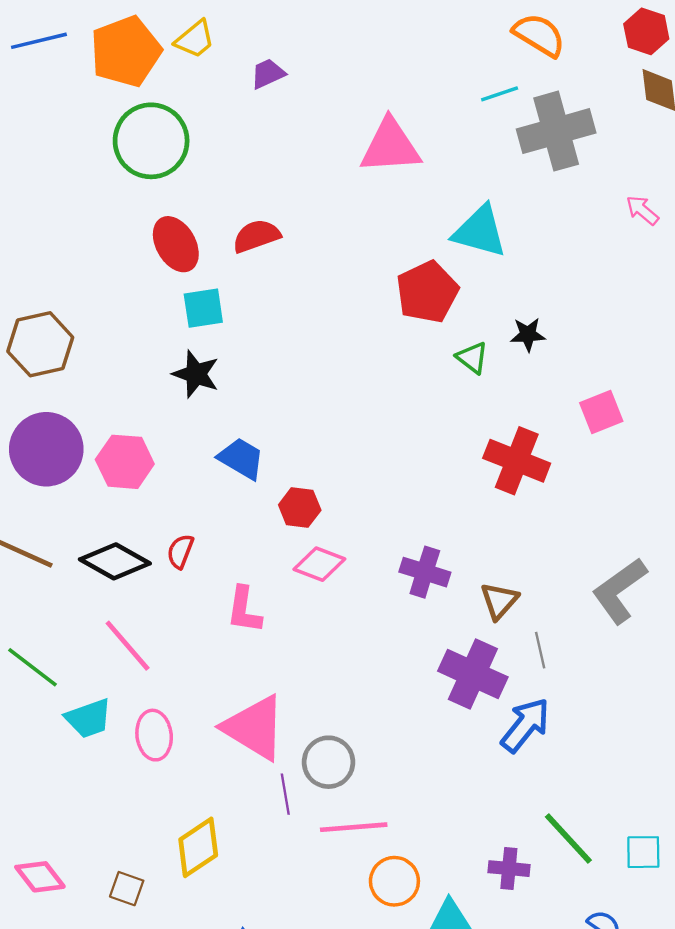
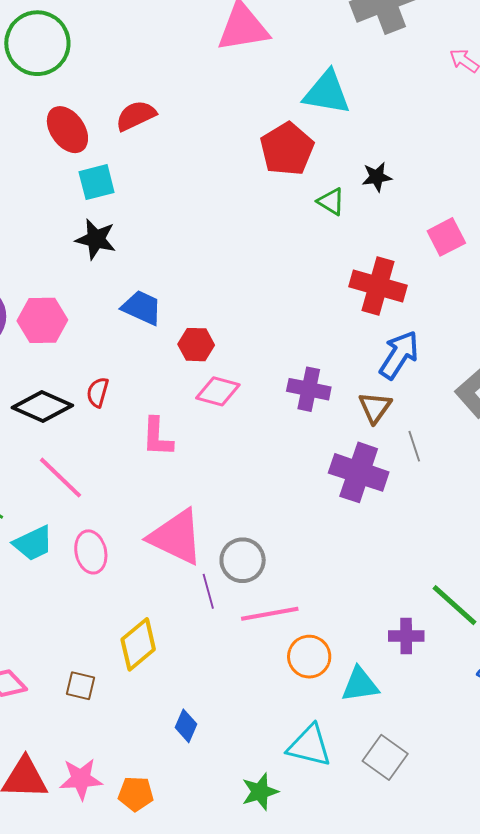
blue arrow: (525, 725) -> (399, 355), moved

